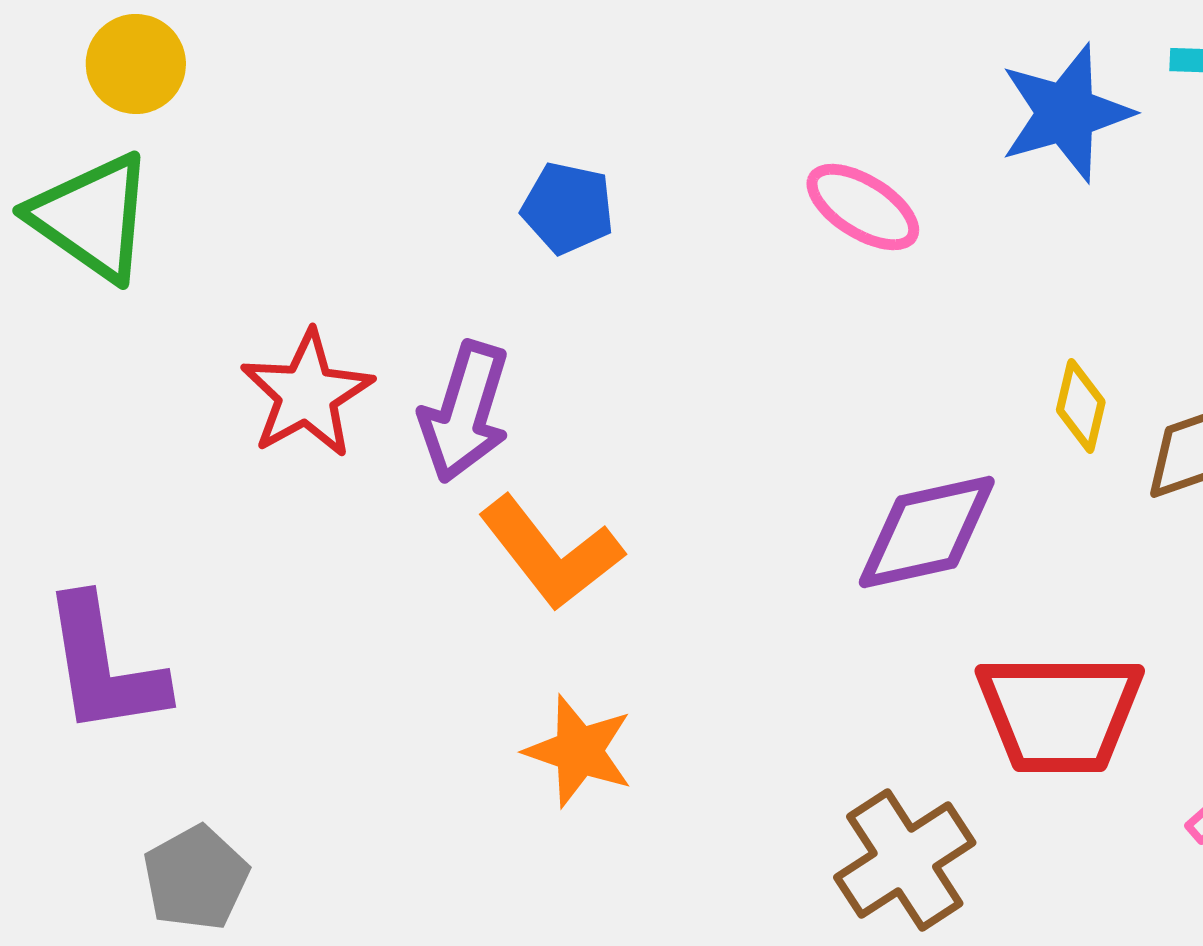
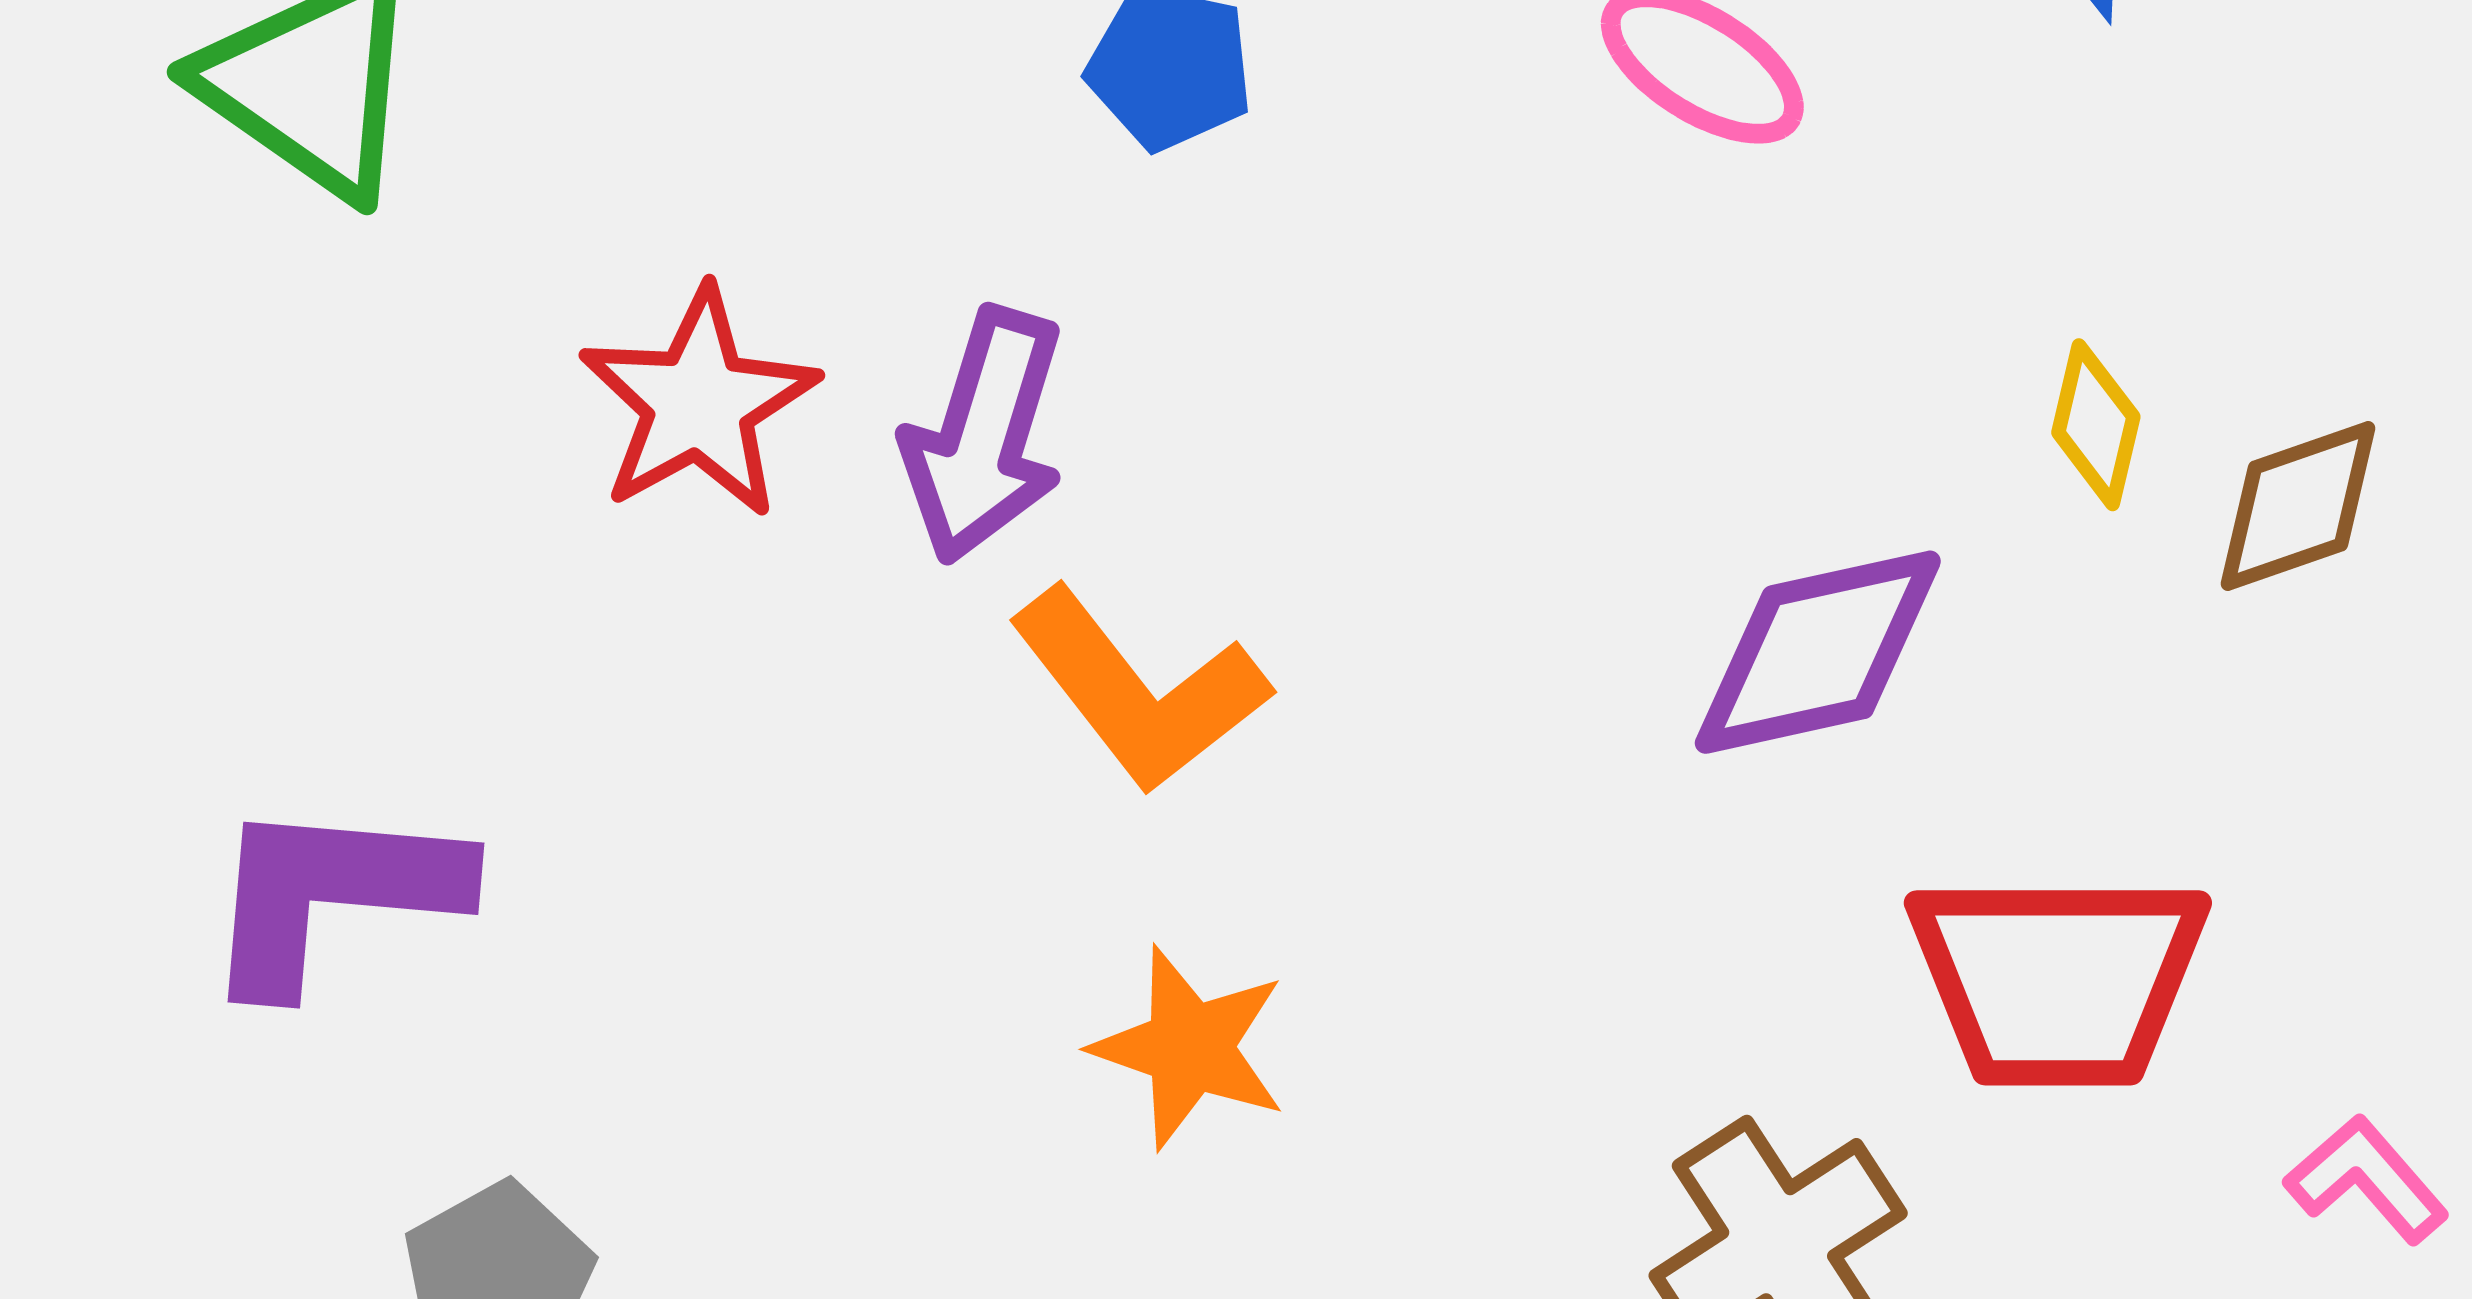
purple L-shape: (104, 666) -> (332, 894), turned 104

